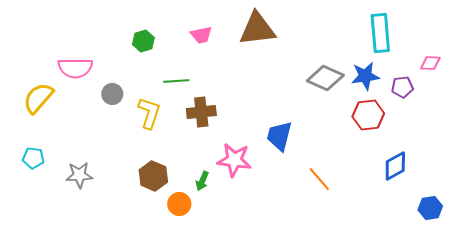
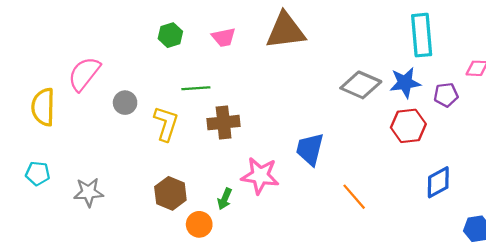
green hexagon: (143, 41) -> (170, 35), moved
pink semicircle: (75, 68) -> (84, 74), turned 128
yellow semicircle: (38, 98) -> (43, 107), turned -40

